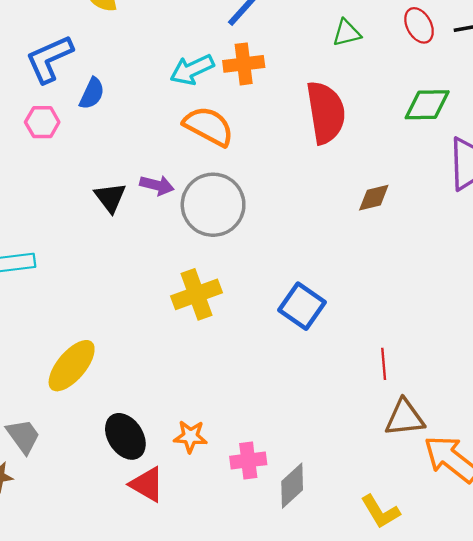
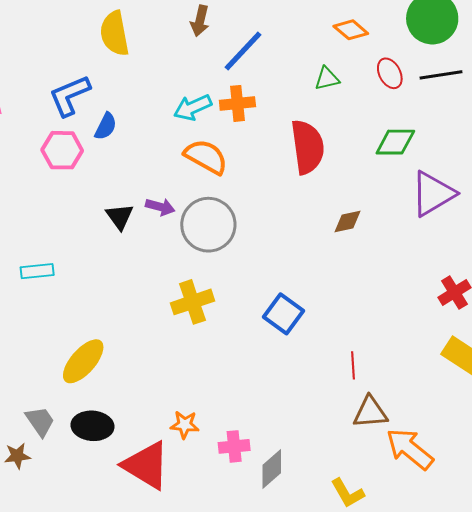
pink hexagon: (42, 122) -> (62, 150), size x1.4
black ellipse: (125, 436) -> (92, 426), moved, turned -54
red triangle: (147, 484) -> (146, 465), size x1.6

